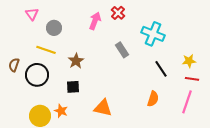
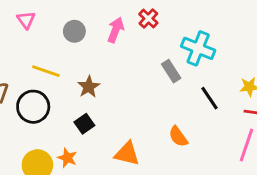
gray circle: (54, 28) -> (74, 31), moved
gray rectangle: (122, 50) -> (171, 71), moved
black square: (73, 87) -> (84, 124), turned -32
orange semicircle: (153, 99) -> (178, 137), moved, turned 126

